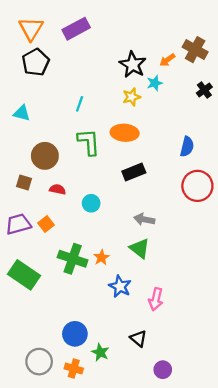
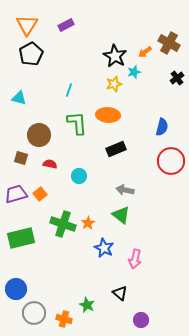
purple rectangle: (76, 29) -> (66, 25), size x0.7
green rectangle: (24, 275) -> (21, 238), turned -48
blue circle: (75, 334) -> (16, 289), moved

